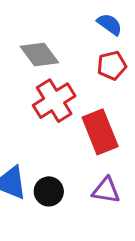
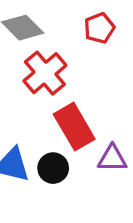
red rectangle: (100, 132) -> (74, 127), moved

